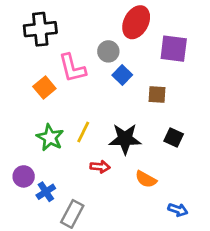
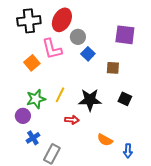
red ellipse: (136, 22) -> (62, 20), moved
green star: (50, 138) -> (36, 99), turned 30
purple circle: (24, 176) -> (23, 116), moved
orange semicircle: (146, 179) -> (105, 140), moved
blue arrow: (178, 210) -> (128, 151), turned 72

